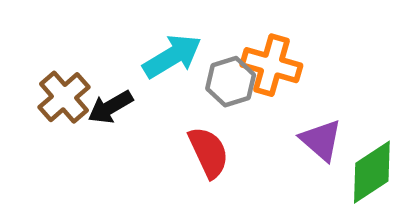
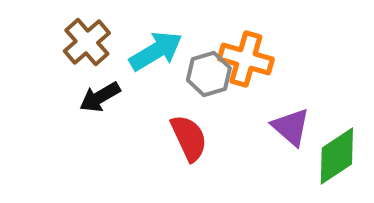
brown cross: (64, 97) -> (87, 42), moved

